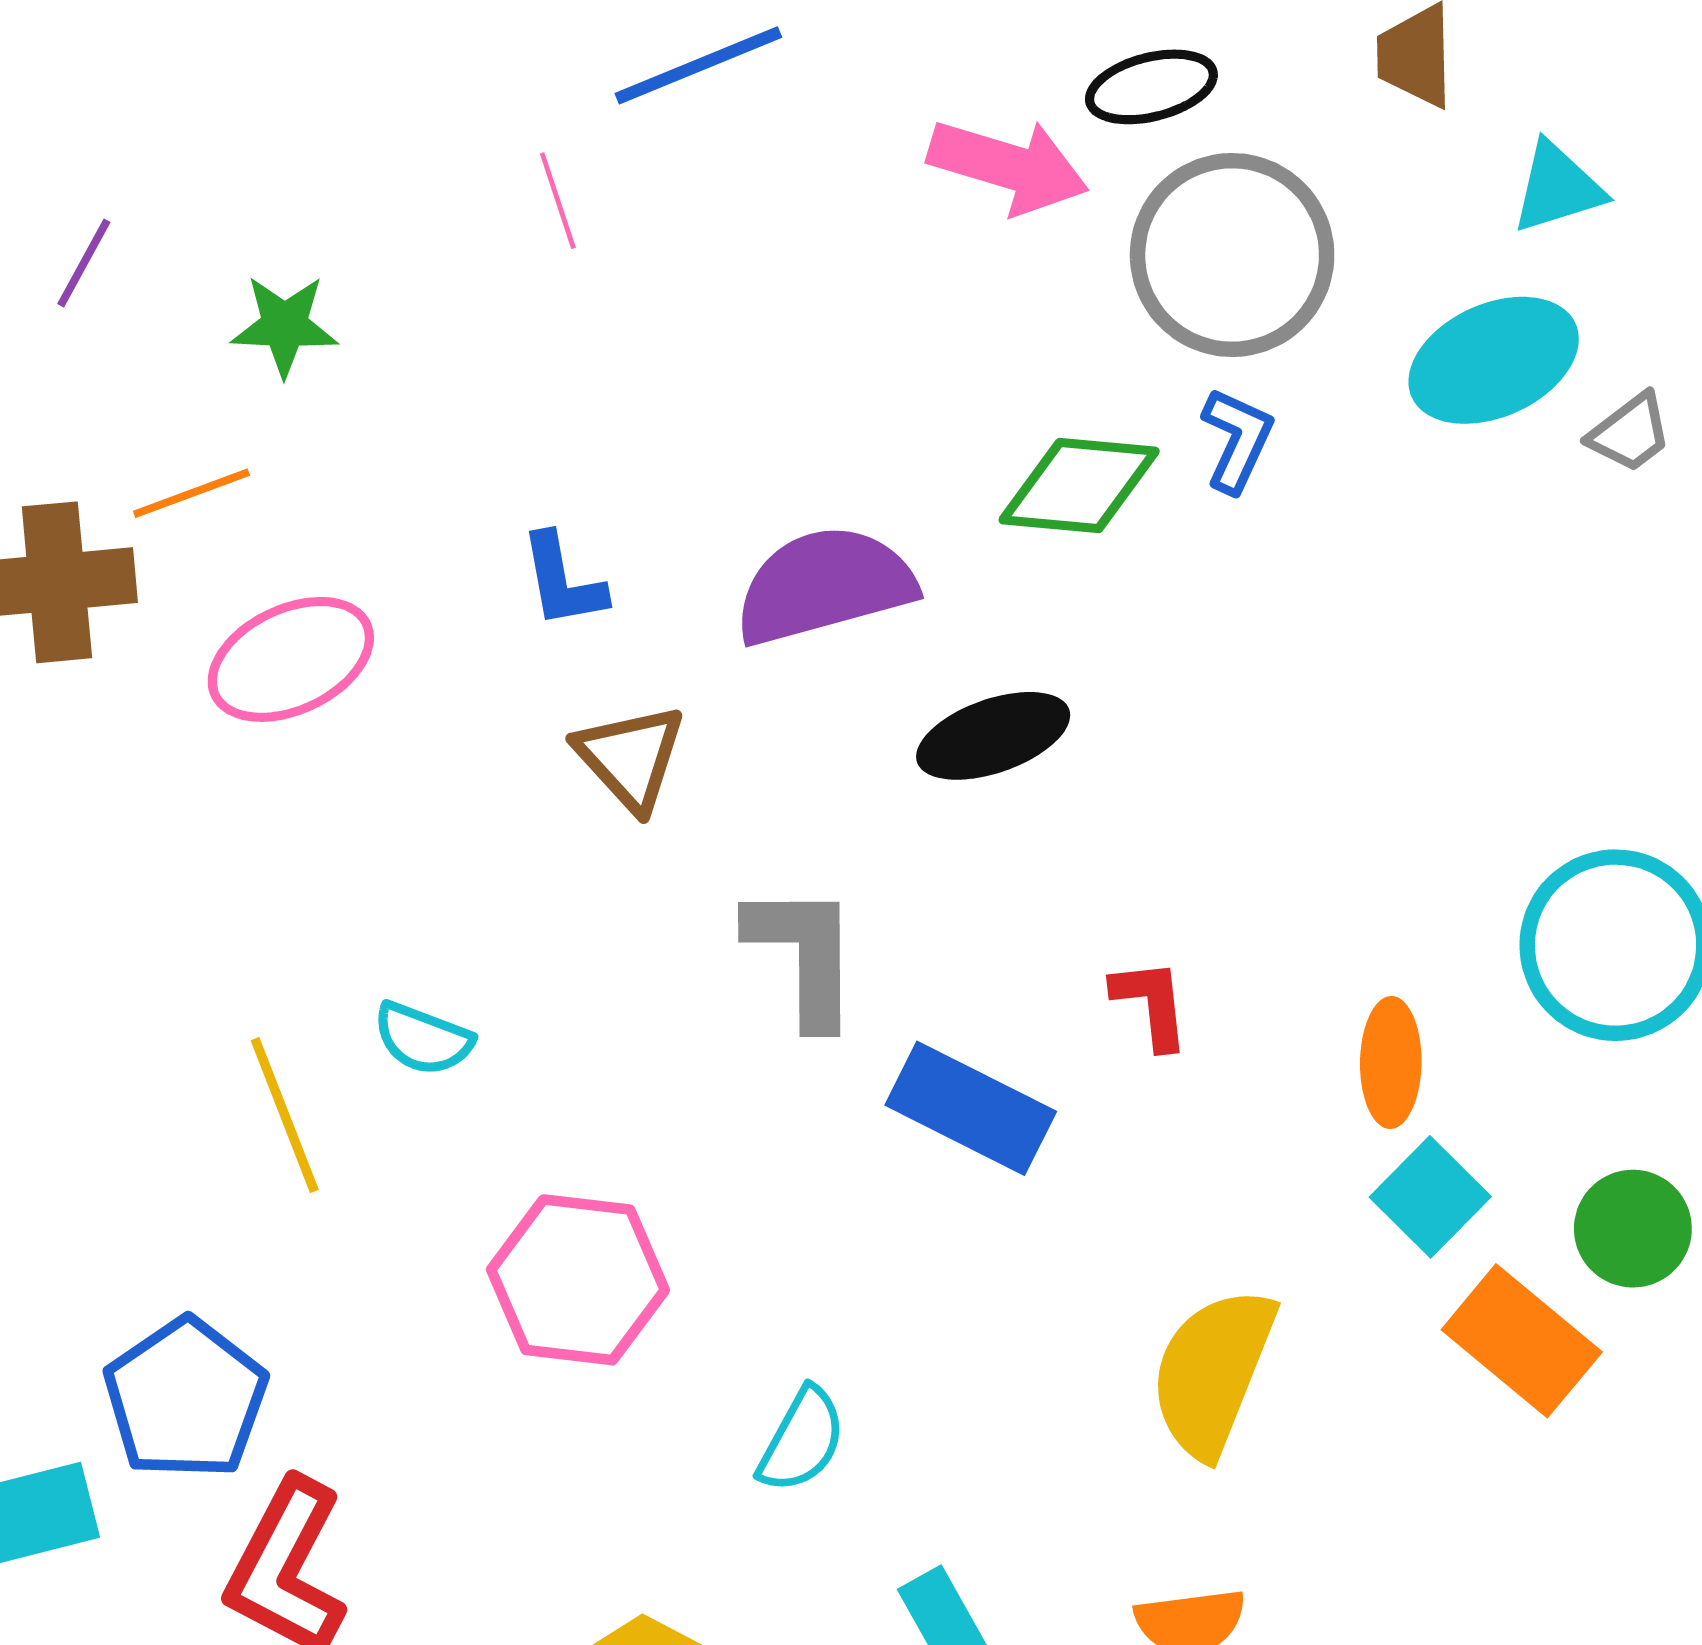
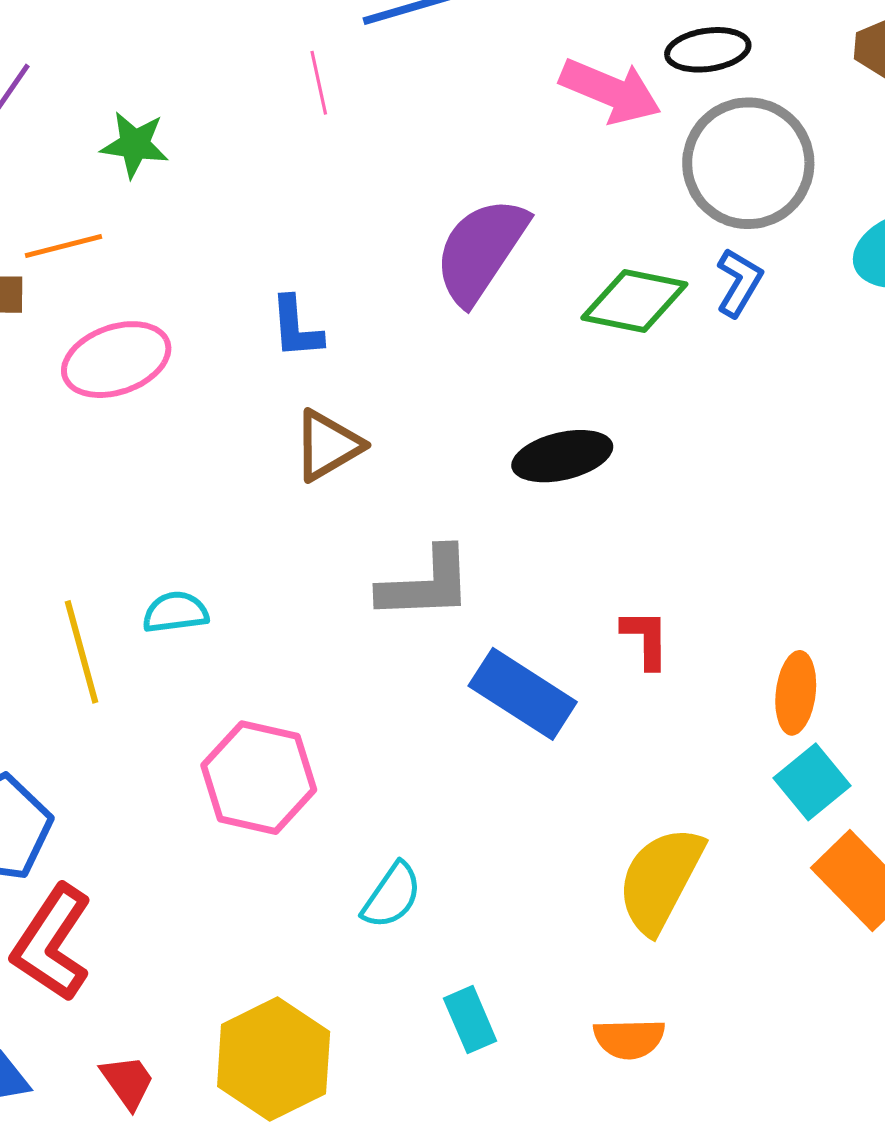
purple semicircle: (825, 585) -> (481, 250), moved, turned -47
brown triangle: (630, 757) -> (328, 445), turned 36
gray L-shape: (804, 955) -> (426, 584), turned 82
cyan semicircle: (423, 1039) -> (175, 612), turned 146

